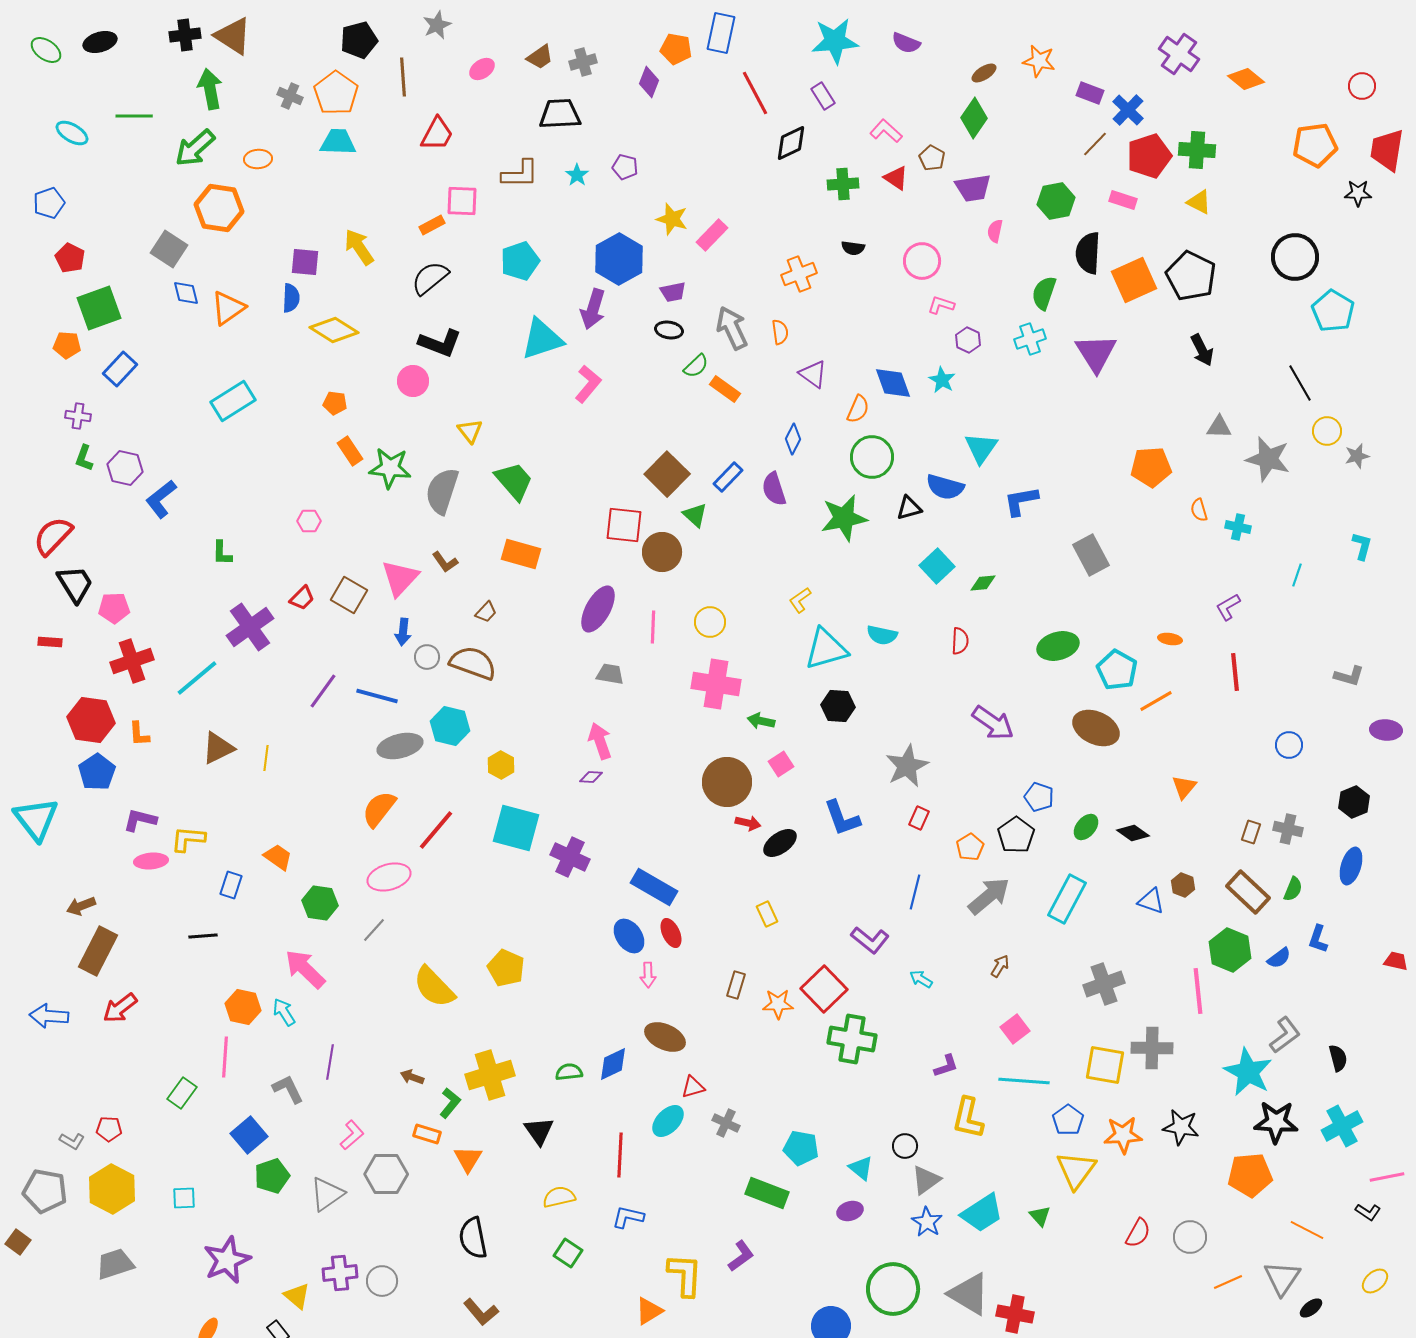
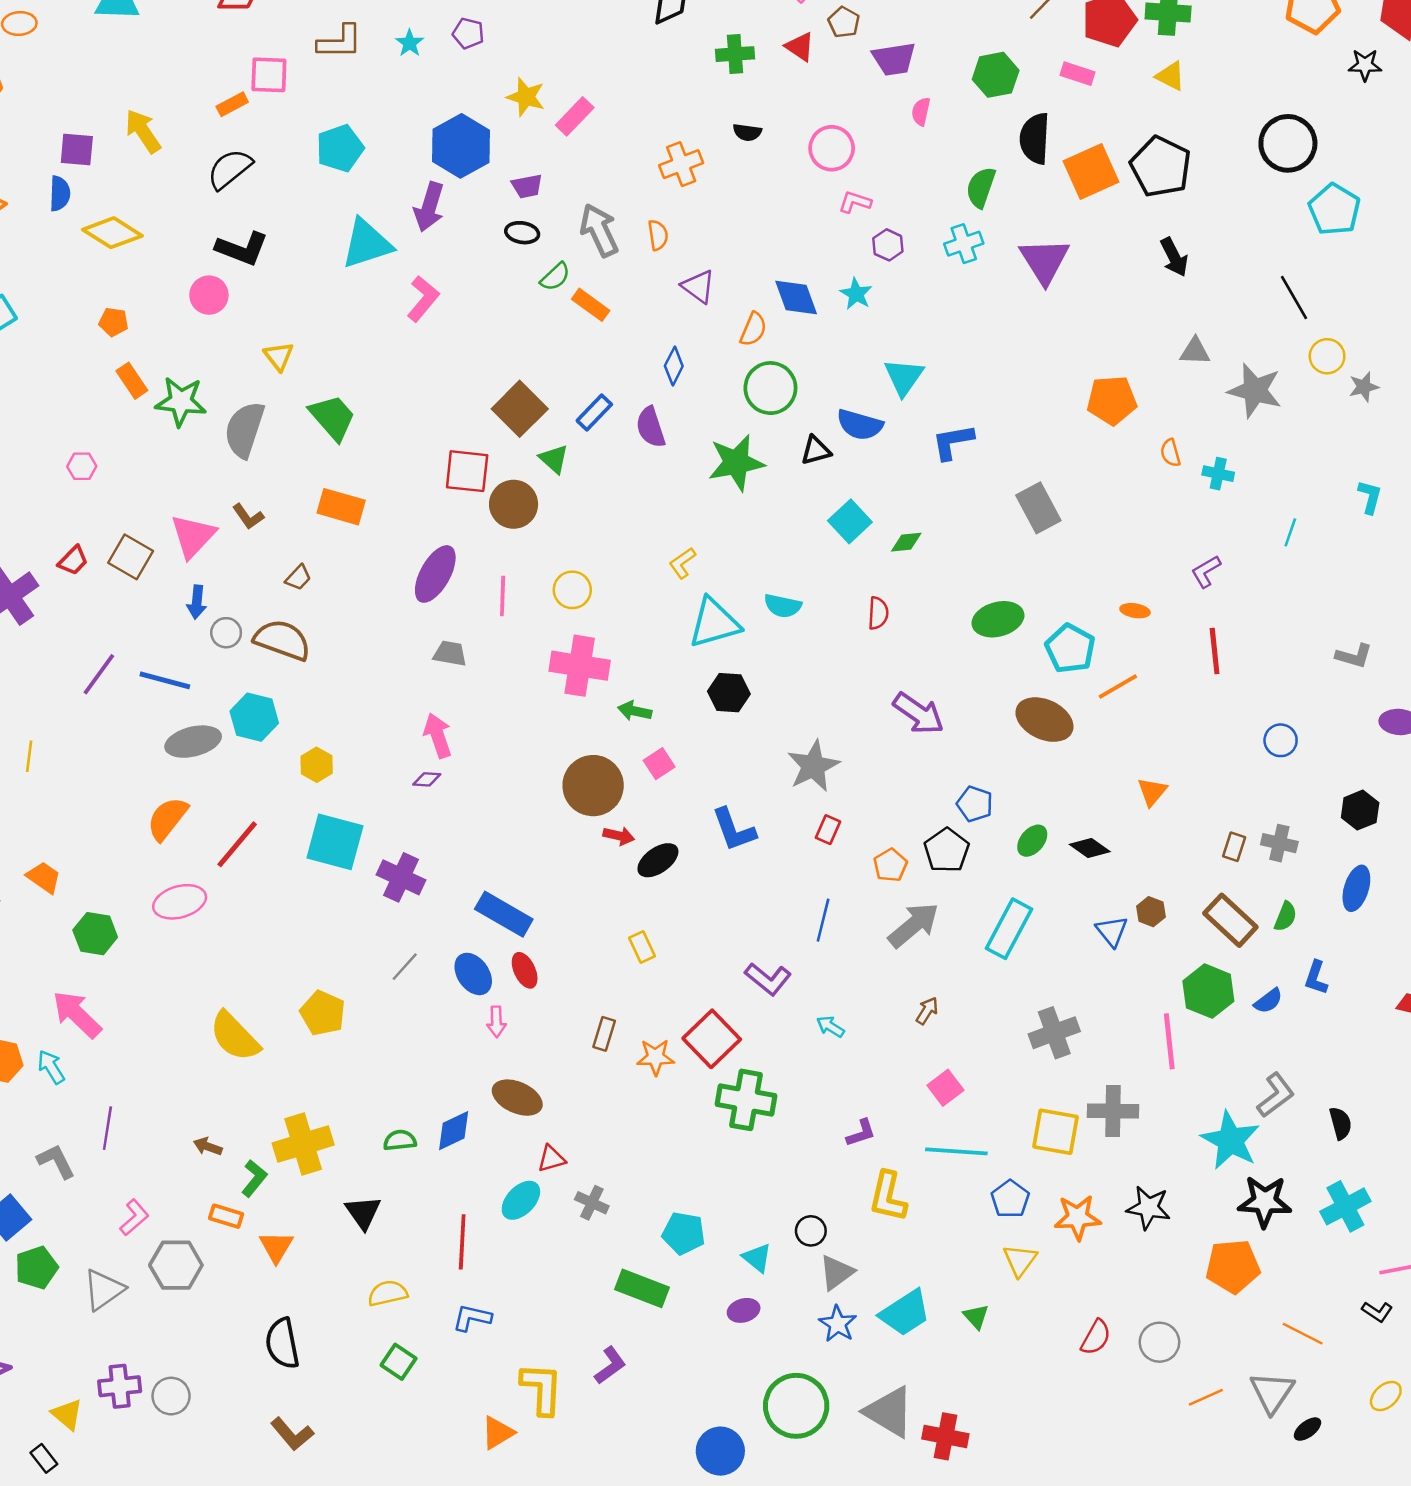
blue triangle: (1151, 901) -> (1112, 931), turned 32
gray line: (374, 930) -> (405, 967), moved
yellow triangle: (1076, 1170) -> (1020, 1260), size x0.7

